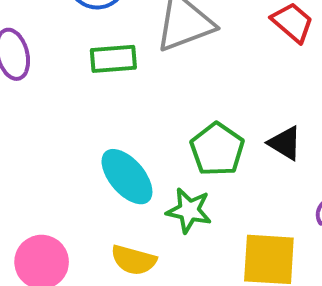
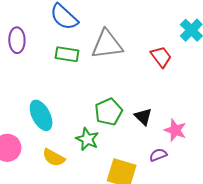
cyan ellipse: (127, 177) -> (41, 115), moved

